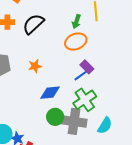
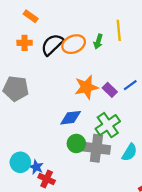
orange ellipse: (76, 41) -> (74, 44), moved
orange star: (35, 66) -> (86, 87), moved, size x1.6
blue line: (81, 76) -> (130, 85), moved

